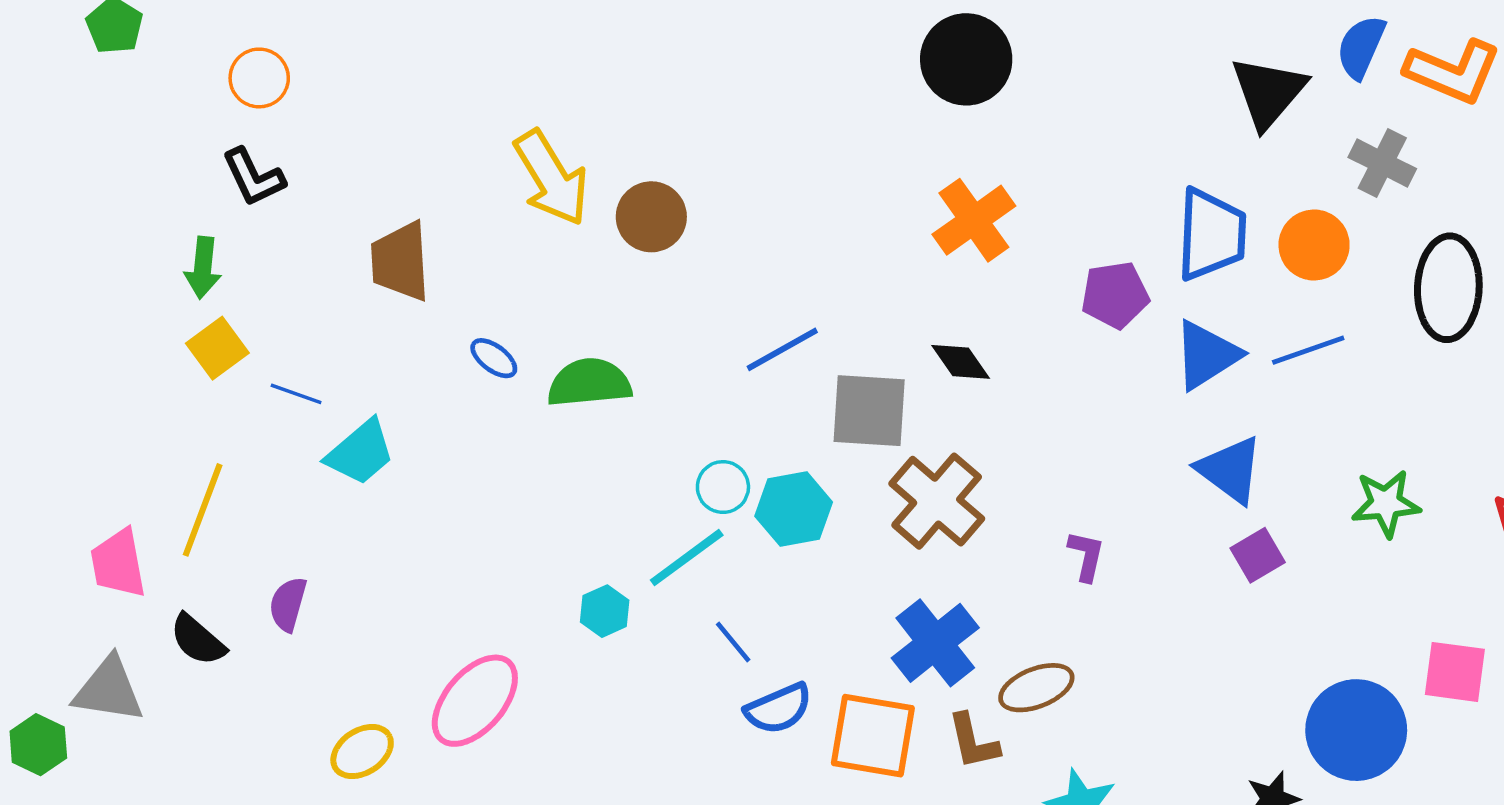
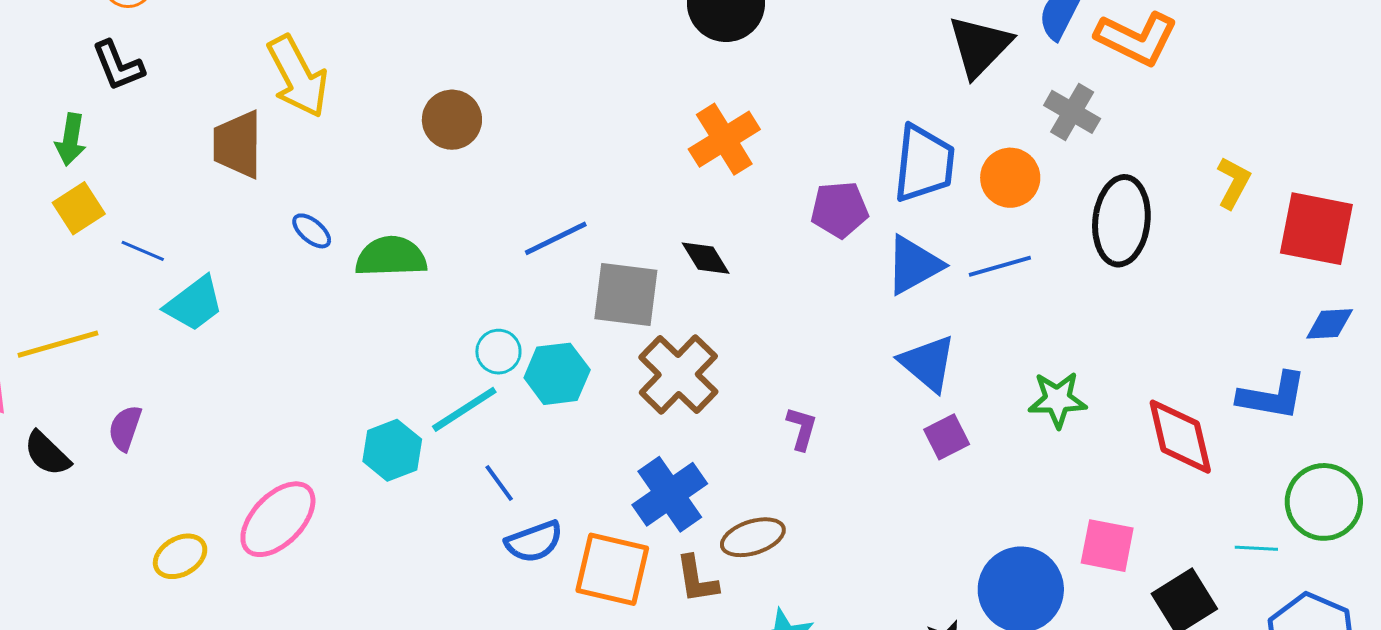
yellow arrow: (551, 178) -> (298, 77), moved
yellow line: (203, 510) -> (58, 344), turned 50
cyan hexagon: (605, 611) -> (392, 450), size x1.4

